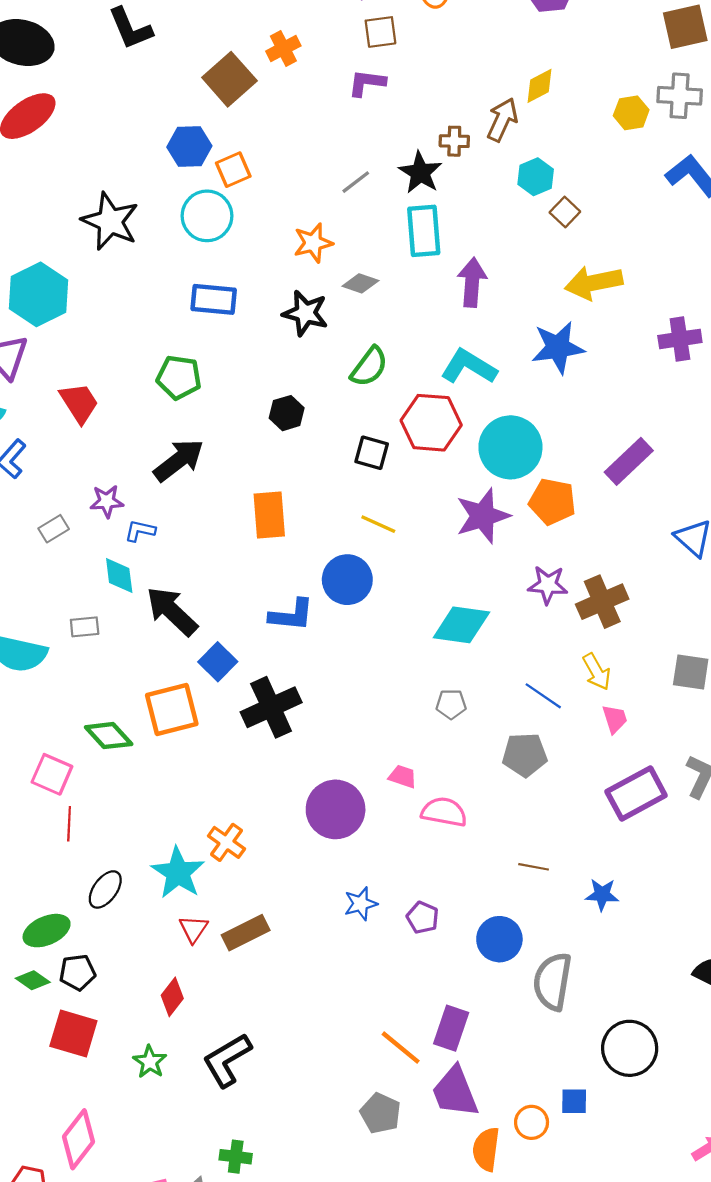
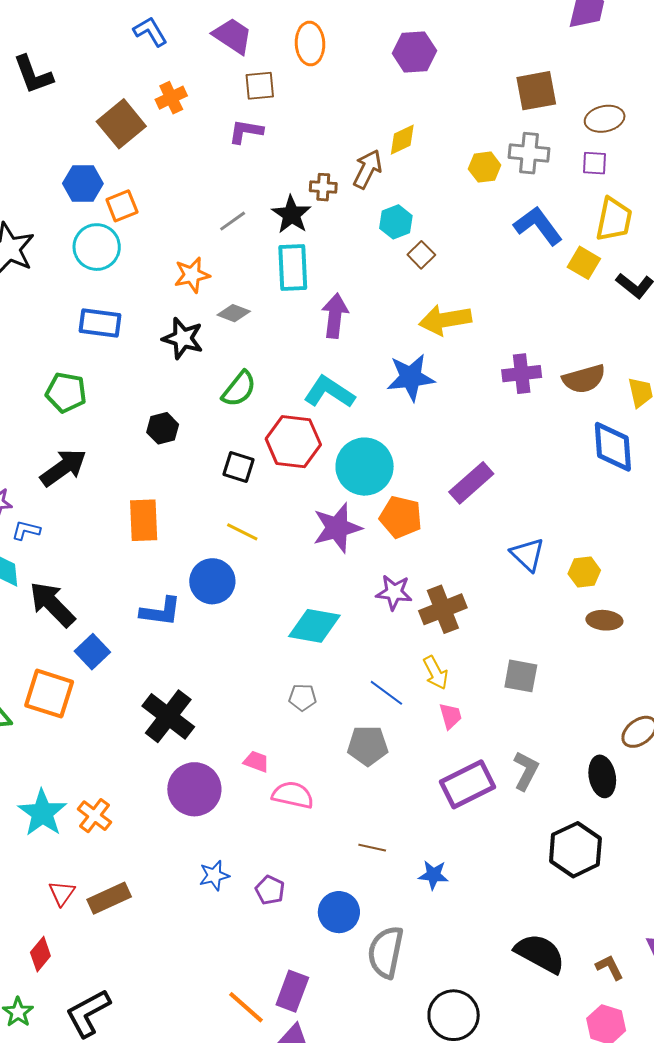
black cross: (271, 707) -> (168, 716), moved, turned -30
orange square: (172, 710) -> (49, 694), turned 30
cyan star: (178, 873) -> (42, 813), moved

